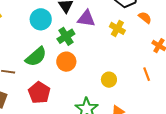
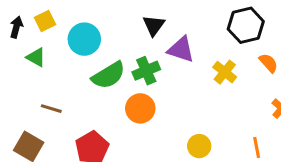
cyan circle: (41, 19) -> (84, 39), moved
green semicircle: (36, 57) -> (109, 75), moved

